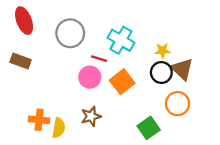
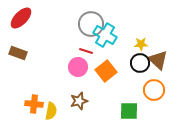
red ellipse: (24, 21) -> (21, 18), turned 65
gray circle: (70, 33) -> (91, 24), moved
green square: (149, 128) -> (129, 111), turned 36

